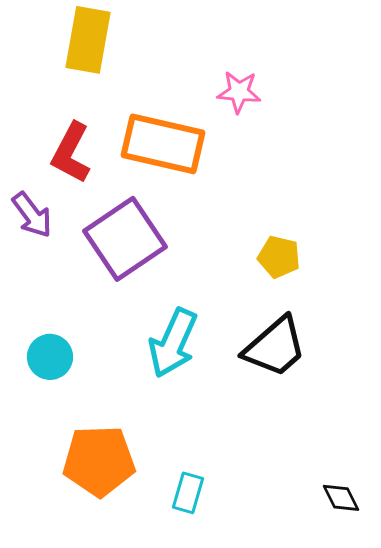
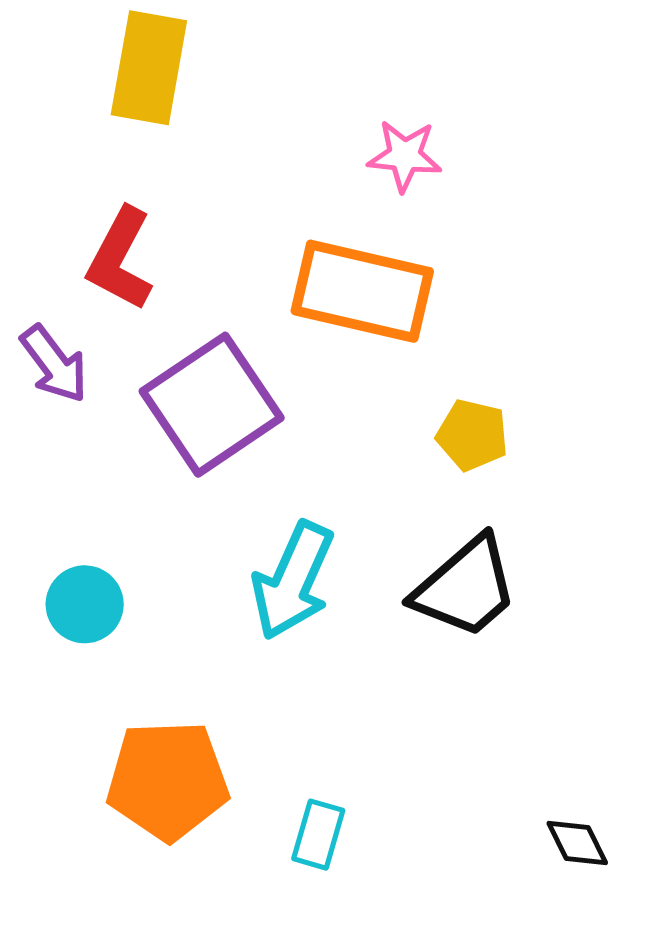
orange rectangle: (163, 144) -> (362, 291), moved

